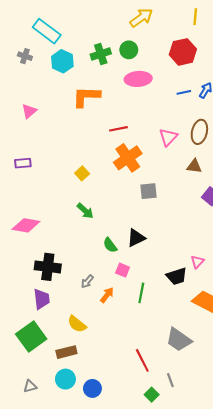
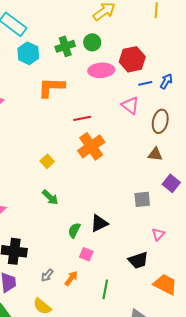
red hexagon: (183, 52) -> (132, 59), moved
pink triangle: (168, 137) -> (130, 105), moved, turned -36
gray square: (149, 191) -> (142, 199), moved
green semicircle: (110, 245) -> (74, 230), turned 63
pink triangle: (197, 262) -> (158, 234), moved
gray arrow: (87, 281) -> (47, 275), moved
green line: (141, 293) -> (105, 289), moved

